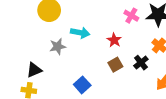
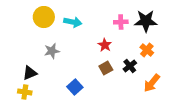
pink cross: (131, 16) -> (121, 22), turned -32
cyan arrow: (80, 33) -> (73, 22), moved

